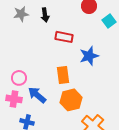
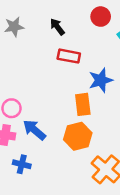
black arrow: (45, 15) -> (57, 27), moved, turned 152
orange rectangle: (63, 75) -> (83, 104), moved

